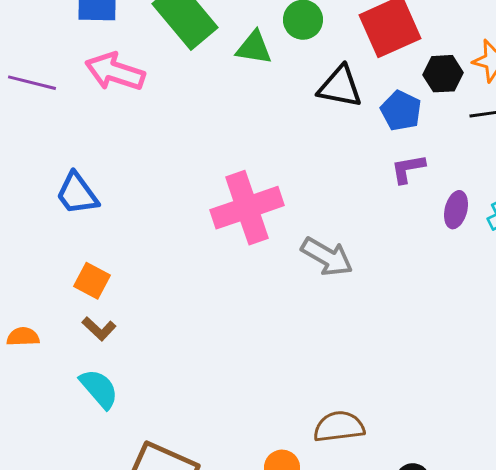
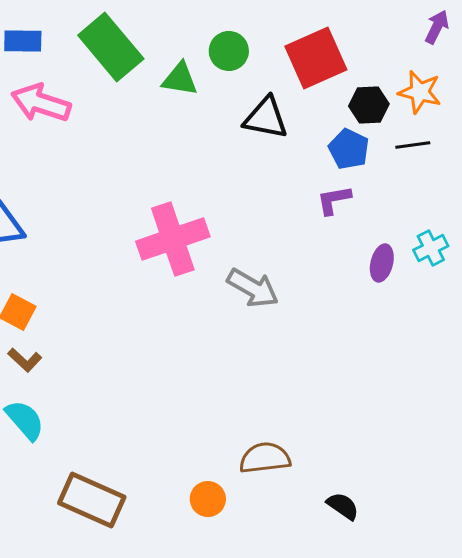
blue pentagon: (401, 111) -> (349, 149), moved
purple ellipse: (456, 210) -> (382, 263), moved

